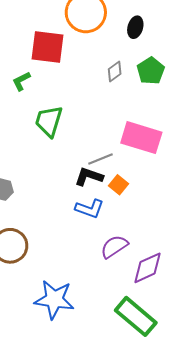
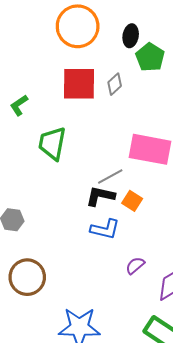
red square: (48, 47) -> (79, 84), moved
green pentagon: (151, 71) -> (150, 57), moved
purple semicircle: (114, 247) -> (135, 266), size x0.7

